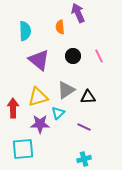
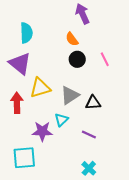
orange semicircle: (60, 27) -> (72, 39), moved, turned -32
purple triangle: (39, 60) -> (20, 64), moved
yellow triangle: (38, 97) -> (40, 88), moved
red arrow: (13, 108) -> (17, 103), moved
cyan cross: (84, 159) -> (89, 168), turned -32

